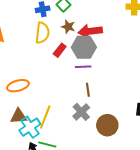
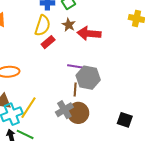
gray hexagon: (84, 47) -> (88, 78), moved
red rectangle: (60, 50) -> (48, 42), moved
brown circle: (107, 125) -> (78, 113), moved

